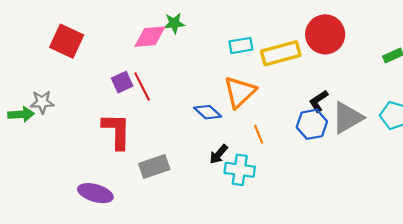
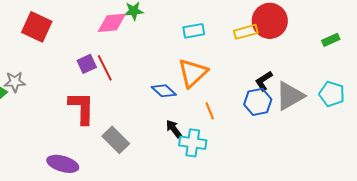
yellow rectangle: (281, 53) -> (246, 32), moved, size x0.7
black arrow: (219, 154) -> (174, 129), turned 102
gray rectangle: (154, 166) -> (116, 140), turned 64

